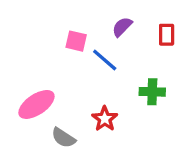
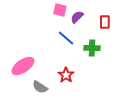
pink square: (76, 41) -> (60, 10), moved
green cross: (152, 92) -> (92, 48), moved

